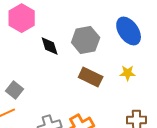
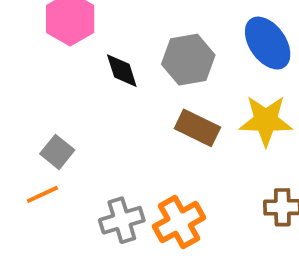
yellow star: (128, 73) -> (266, 121), size x1.8

